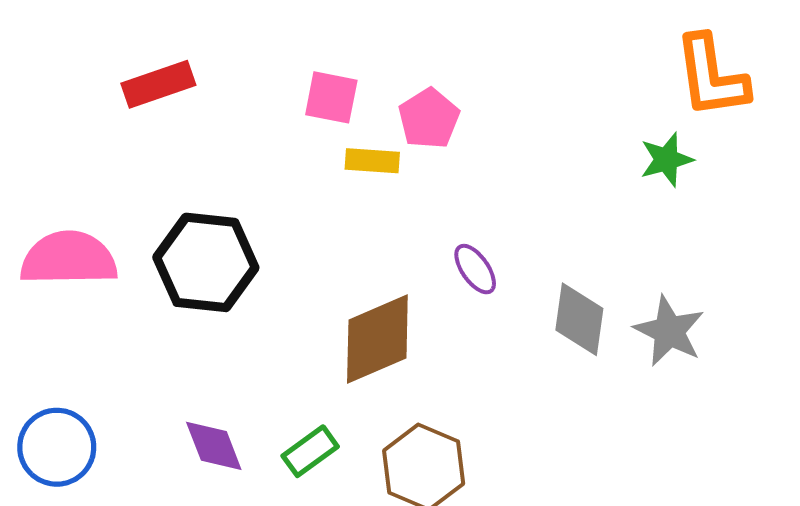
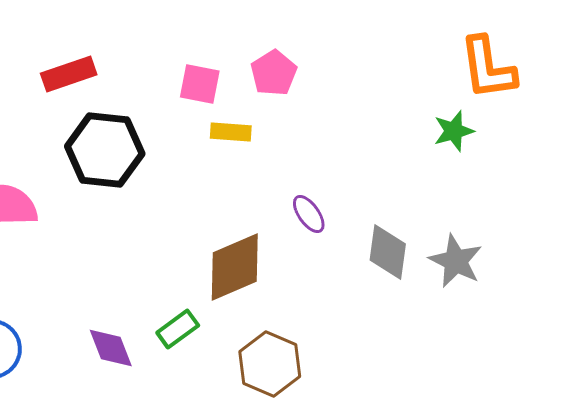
pink pentagon: (429, 119) -> (274, 73), moved
black hexagon: (206, 262) -> (105, 150), moved
green rectangle: (310, 451) -> (178, 329), moved

